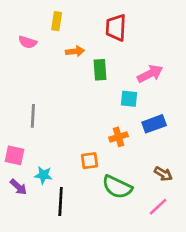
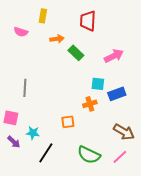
green rectangle: (100, 70) -> (76, 53), turned -42
cyan square: (129, 99) -> (98, 84), moved
brown arrow: (163, 174) -> (124, 132), size x1.5
green semicircle: (117, 187) -> (89, 155), moved
black line: (61, 201) -> (46, 153), turned 30

